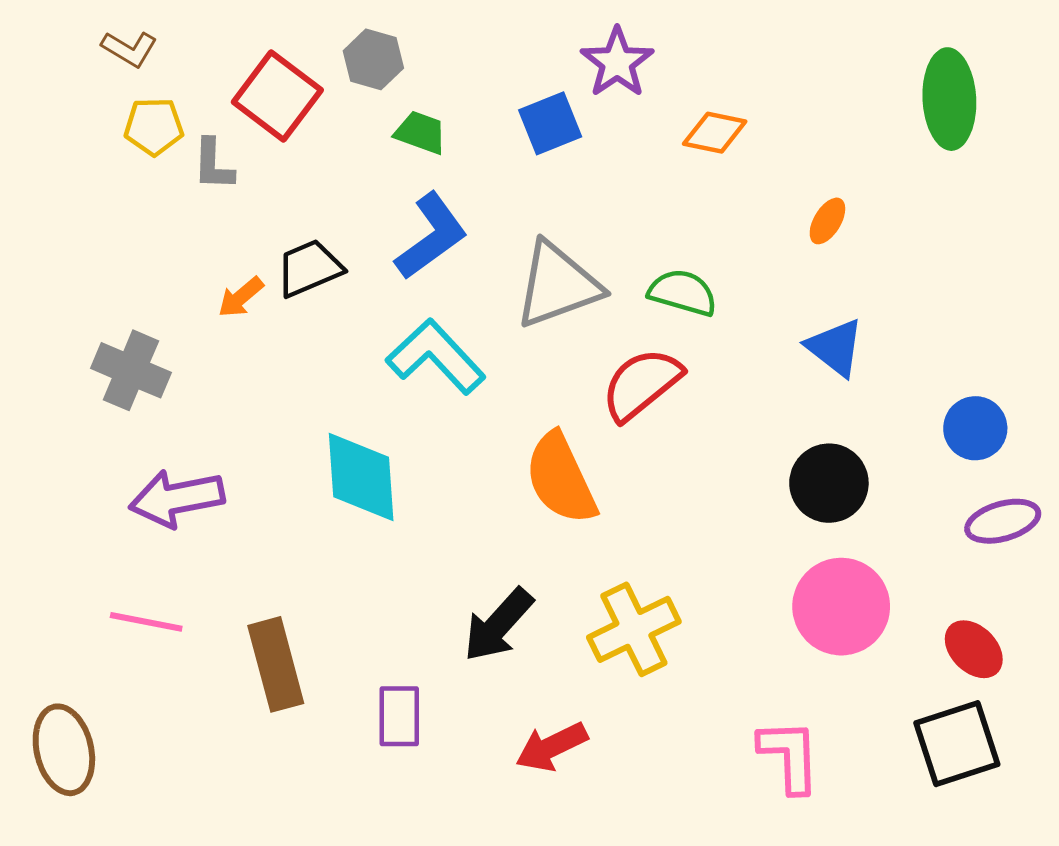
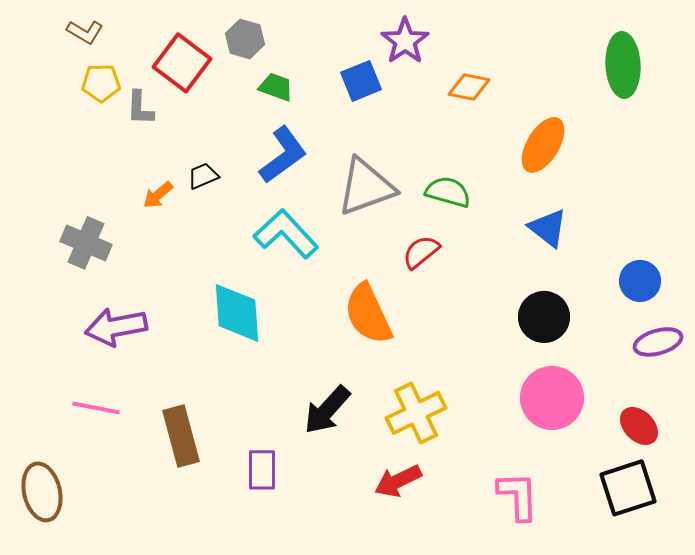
orange ellipse: (827, 221) -> (543, 145), size x1.8
black trapezoid: (309, 268) -> (203, 176), size x0.7
red semicircle: (642, 384) -> (421, 252), size x0.7
red arrow: (552, 747) -> (398, 481), moved

